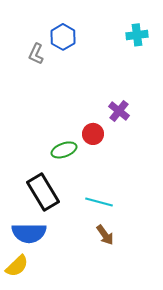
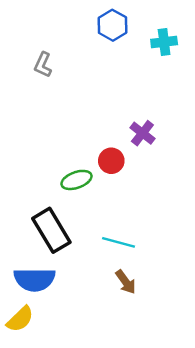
blue hexagon: (63, 37) -> (112, 25), moved

